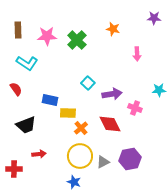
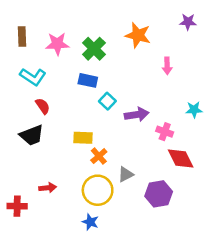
orange star: (113, 29) -> (138, 35), size x1.5
red semicircle: (16, 89) -> (43, 106), moved
blue rectangle: (50, 100) -> (88, 80), moved
red diamond: (110, 124) -> (181, 158), moved
black trapezoid: (26, 125) -> (32, 135), moved
gray triangle: (103, 162) -> (126, 174), moved

